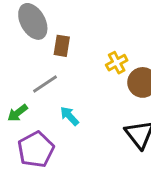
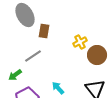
cyan arrow: (69, 116) -> (58, 88), moved

